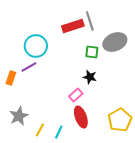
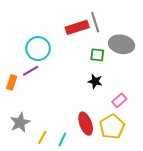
gray ellipse: (115, 42) -> (122, 44), turned 35
pink rectangle: (76, 95) -> (119, 100), moved
yellow pentagon: (120, 120) -> (112, 127), moved

